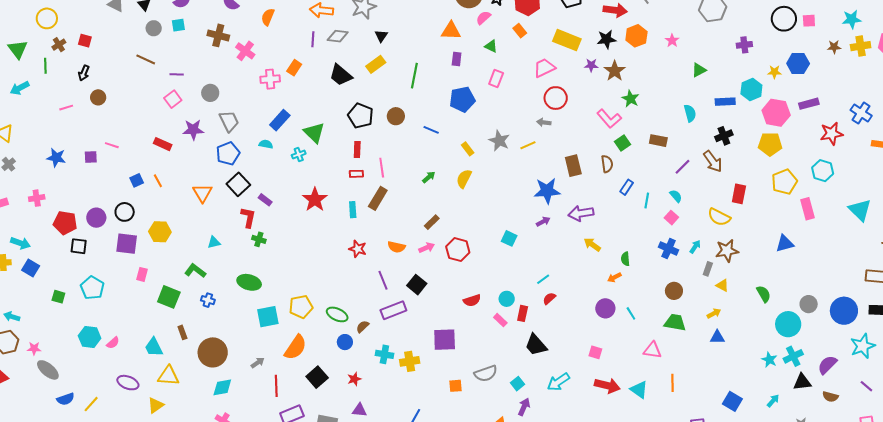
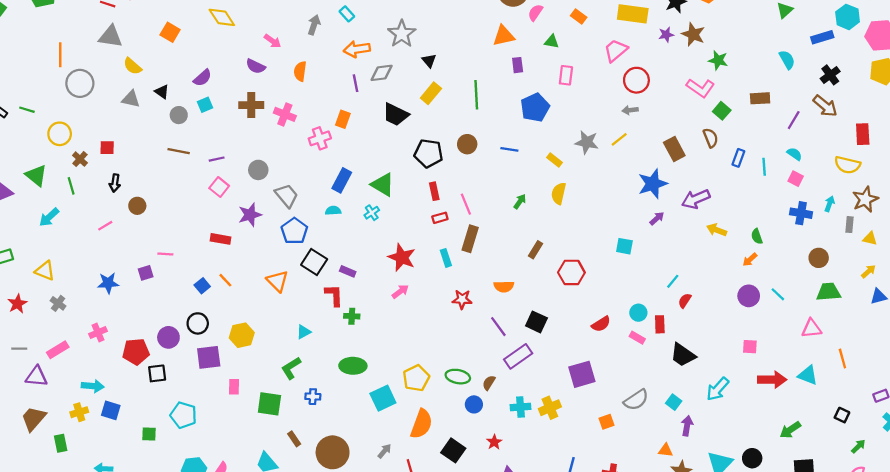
pink arrow: (427, 248) -> (400, 291), moved
green L-shape: (195, 271) -> (291, 368), turned -55

